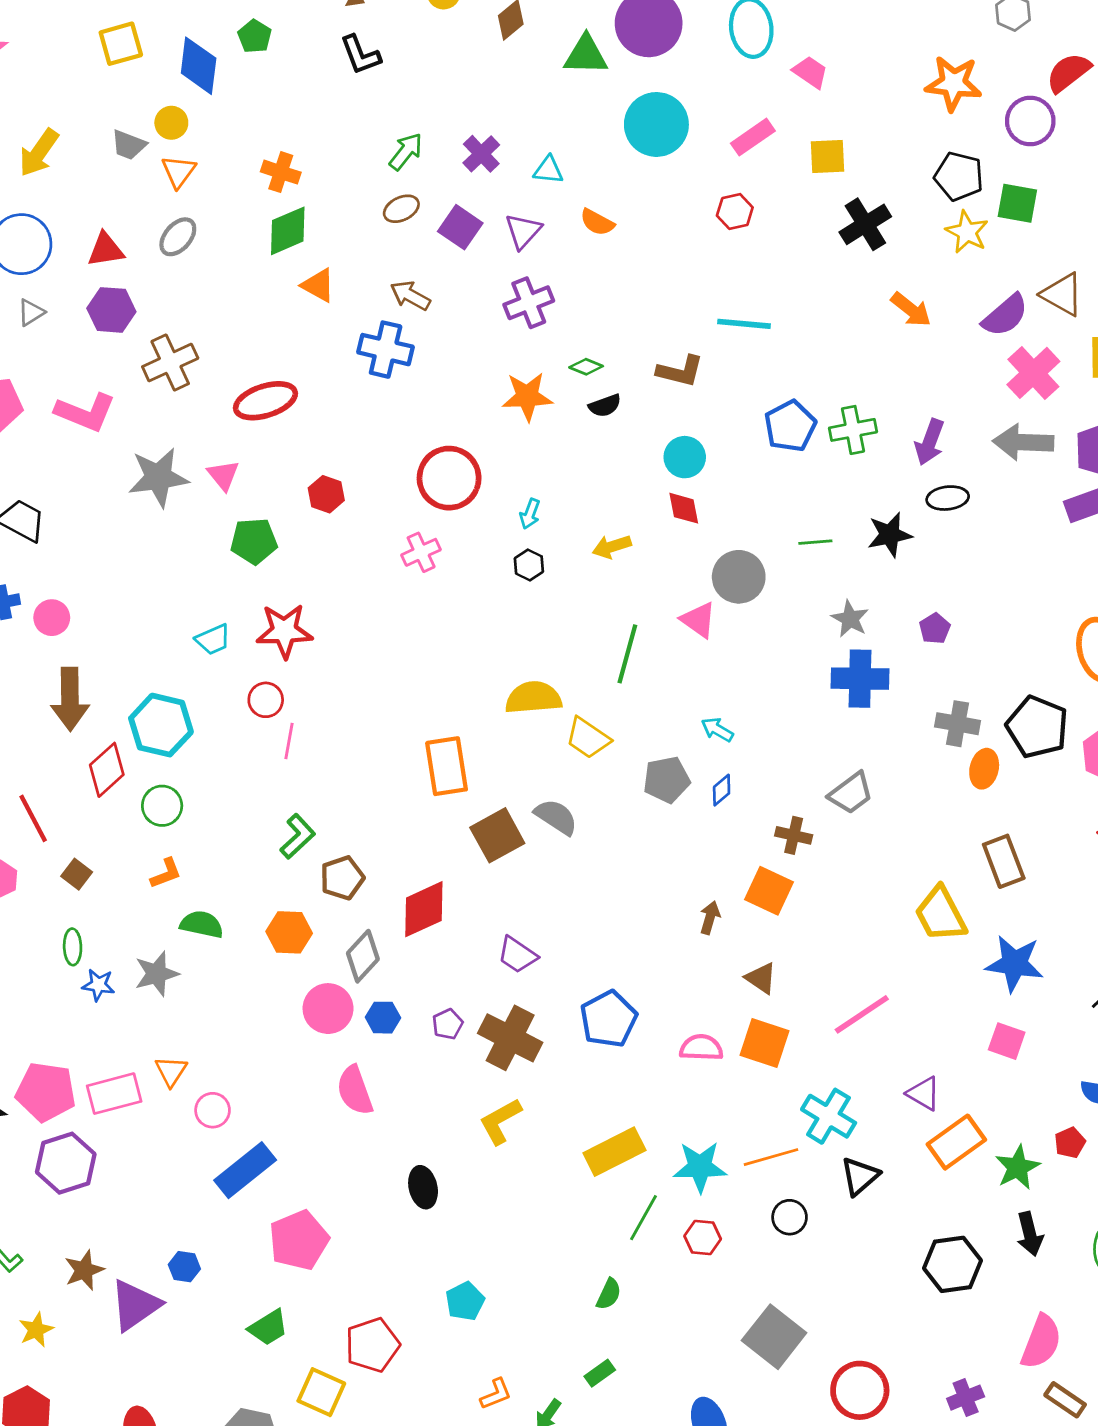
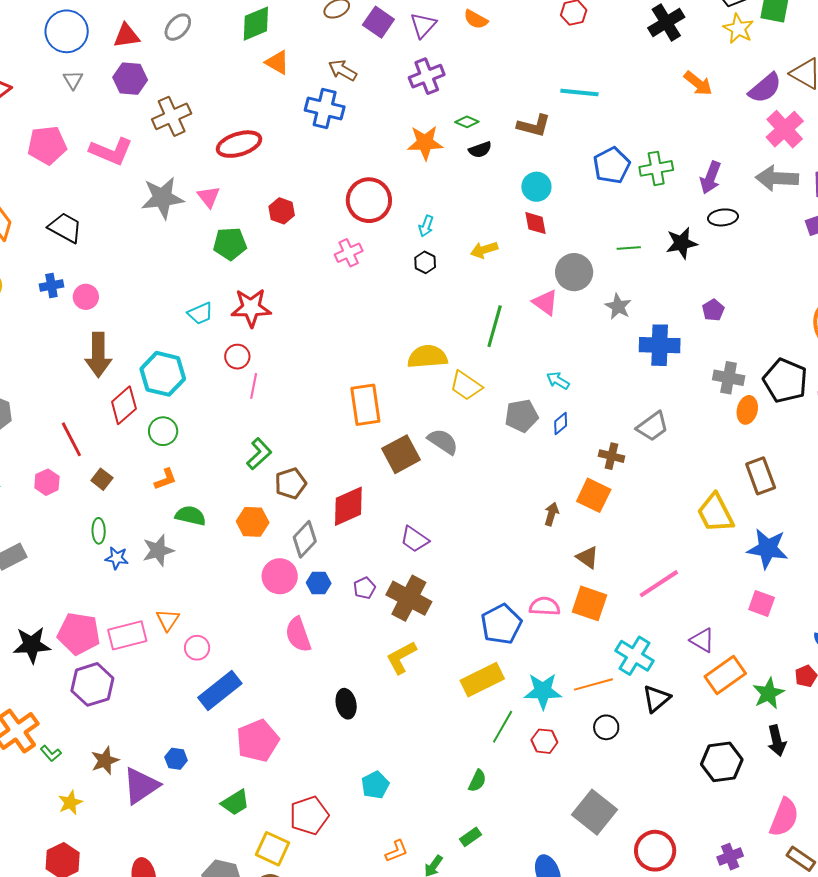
gray triangle: (31, 312) -> (73, 80), turned -30
gray star: (850, 619) -> (618, 306), moved
blue pentagon: (609, 1019) -> (501, 624), moved

